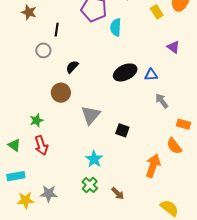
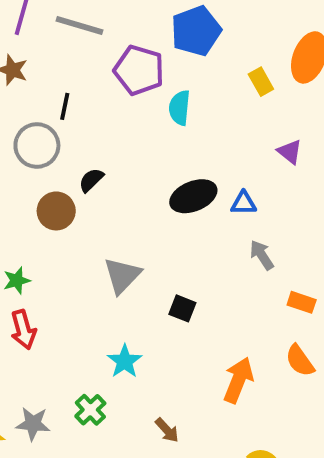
gray circle: (43, 50) -> (37, 145), size x1.5
brown circle: (61, 93) -> (56, 211), moved
orange semicircle: (174, 146) -> (300, 361), moved
green cross: (90, 185) -> (90, 410), moved

